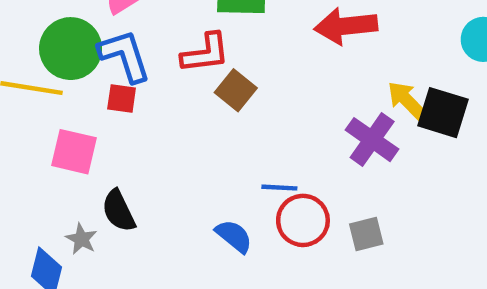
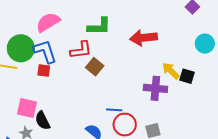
black square: (443, 113) -> (187, 76), size x0.7
purple cross: (372, 140) -> (155, 88), turned -30
pink square: (74, 152) -> (27, 108), moved

